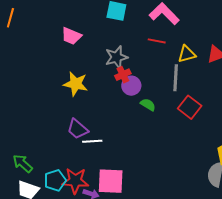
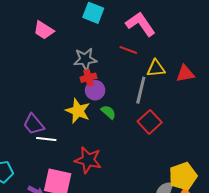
yellow star: (76, 84) -> (78, 111), moved
red star: (75, 181) -> (88, 160), moved

